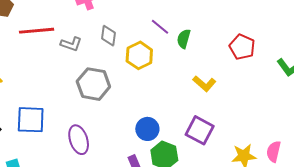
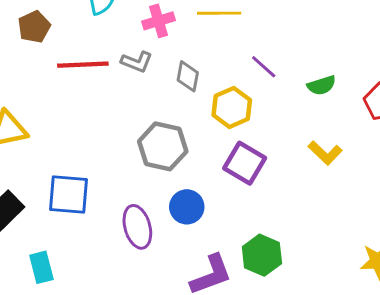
green semicircle: (184, 39) -> (322, 85), moved, turned -126
gray L-shape: (71, 44) -> (137, 62), moved
blue circle: (147, 129) -> (187, 207), moved
purple square: (200, 130) -> (245, 163), moved

